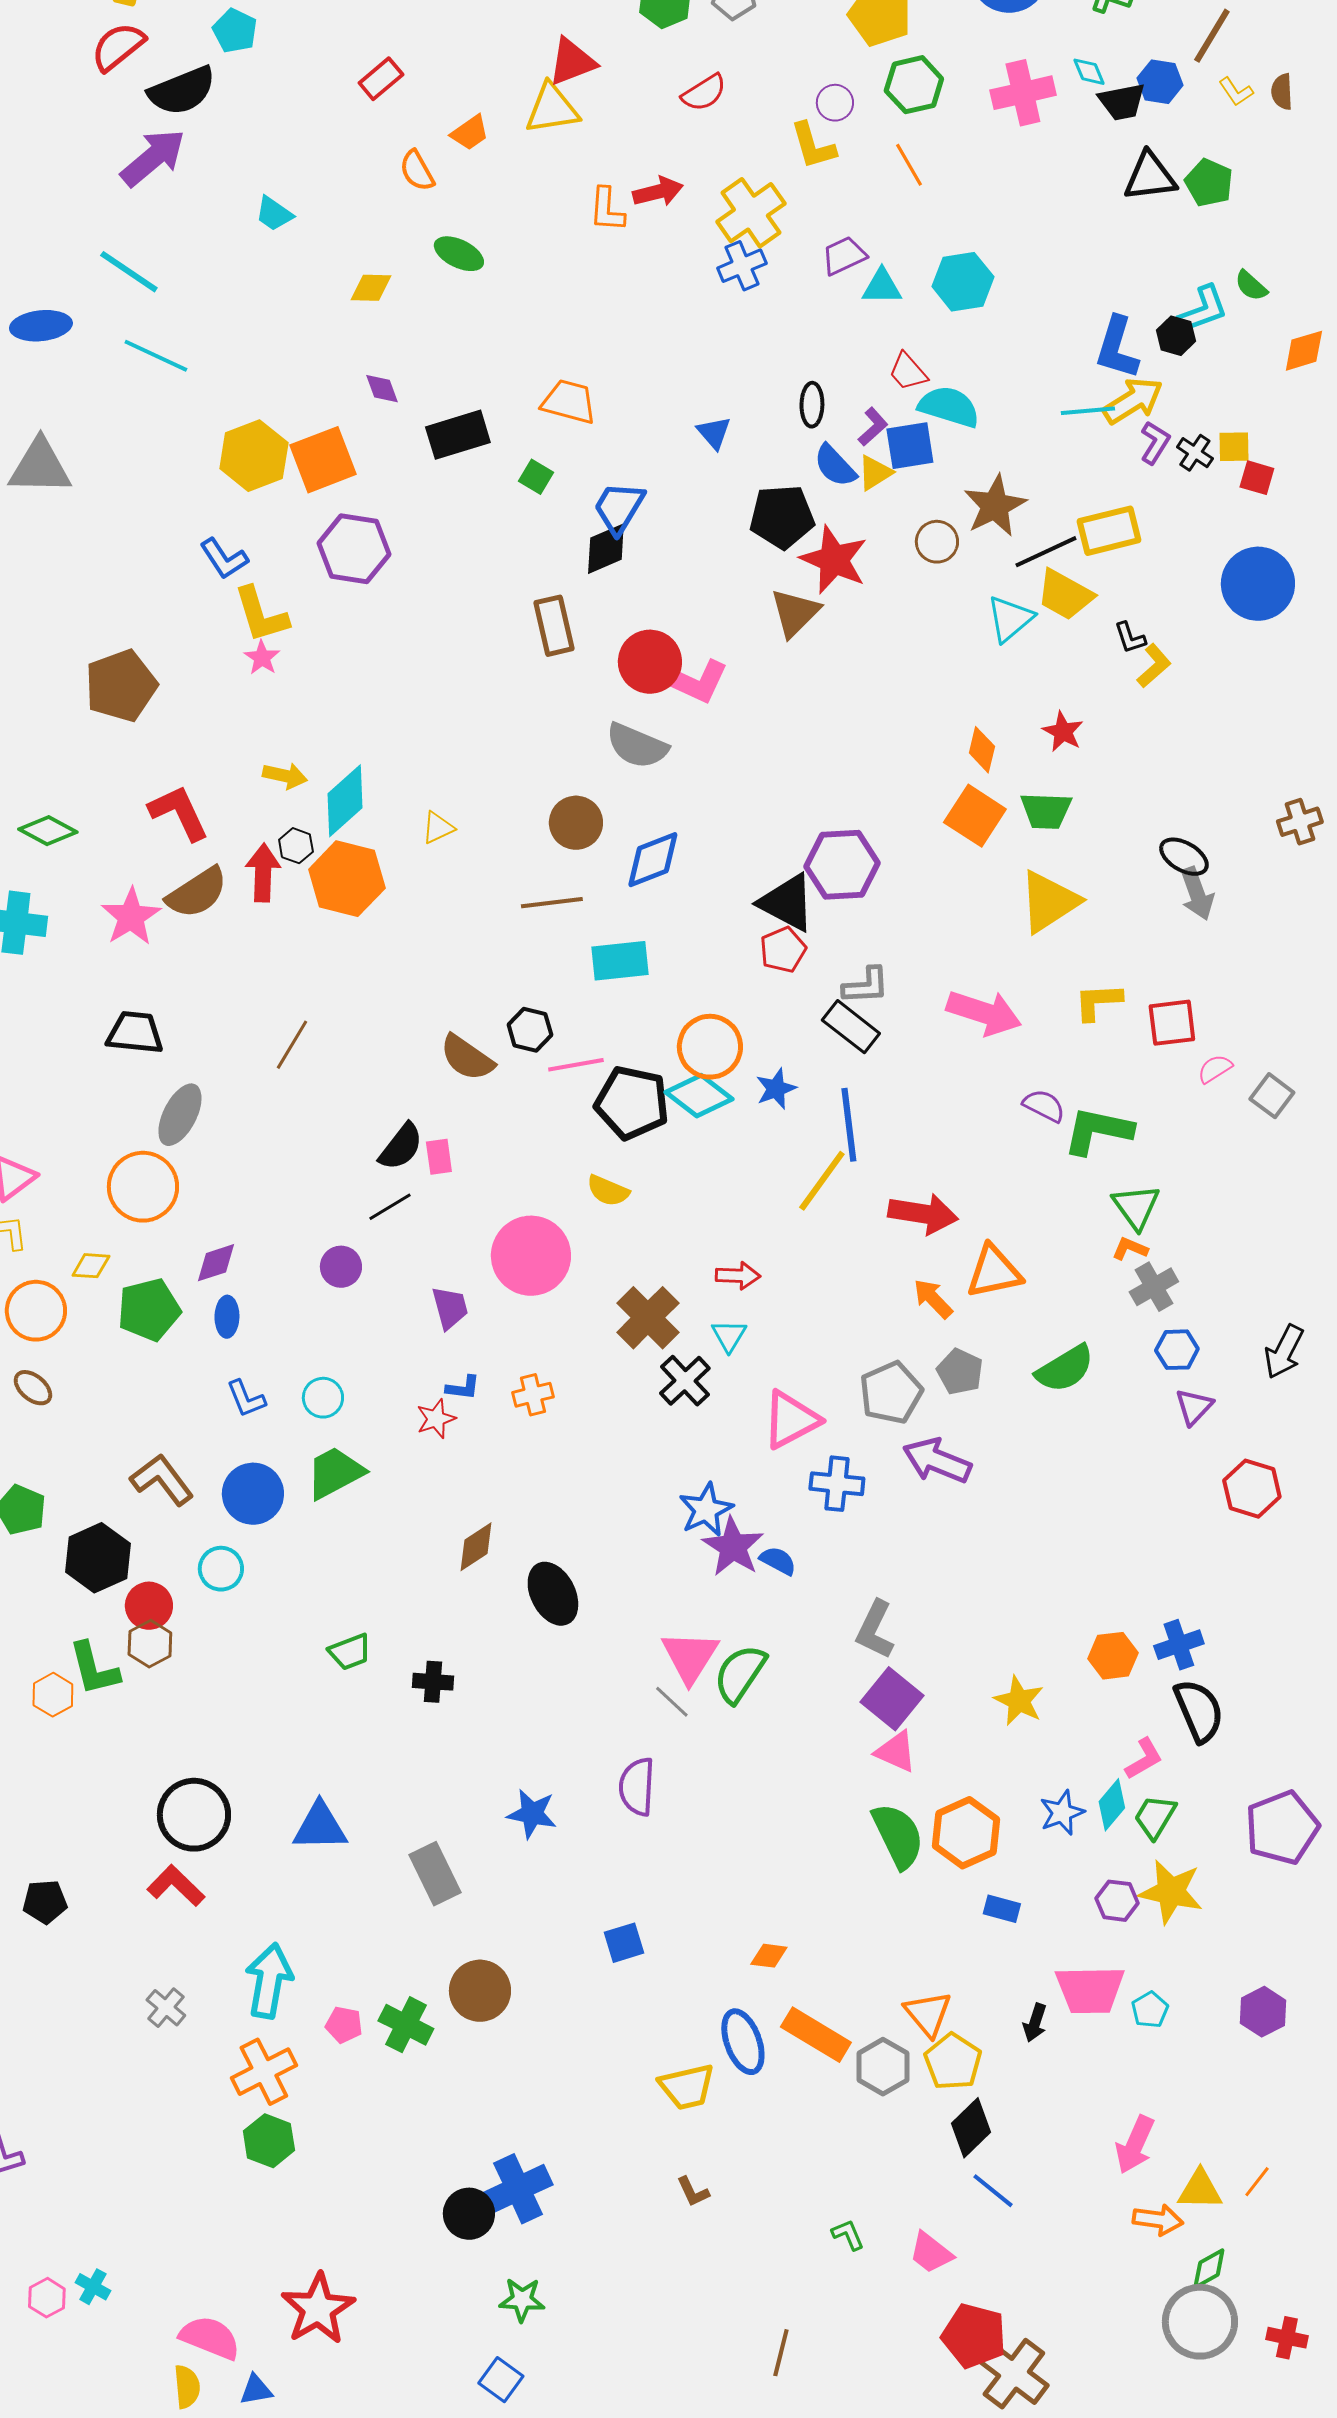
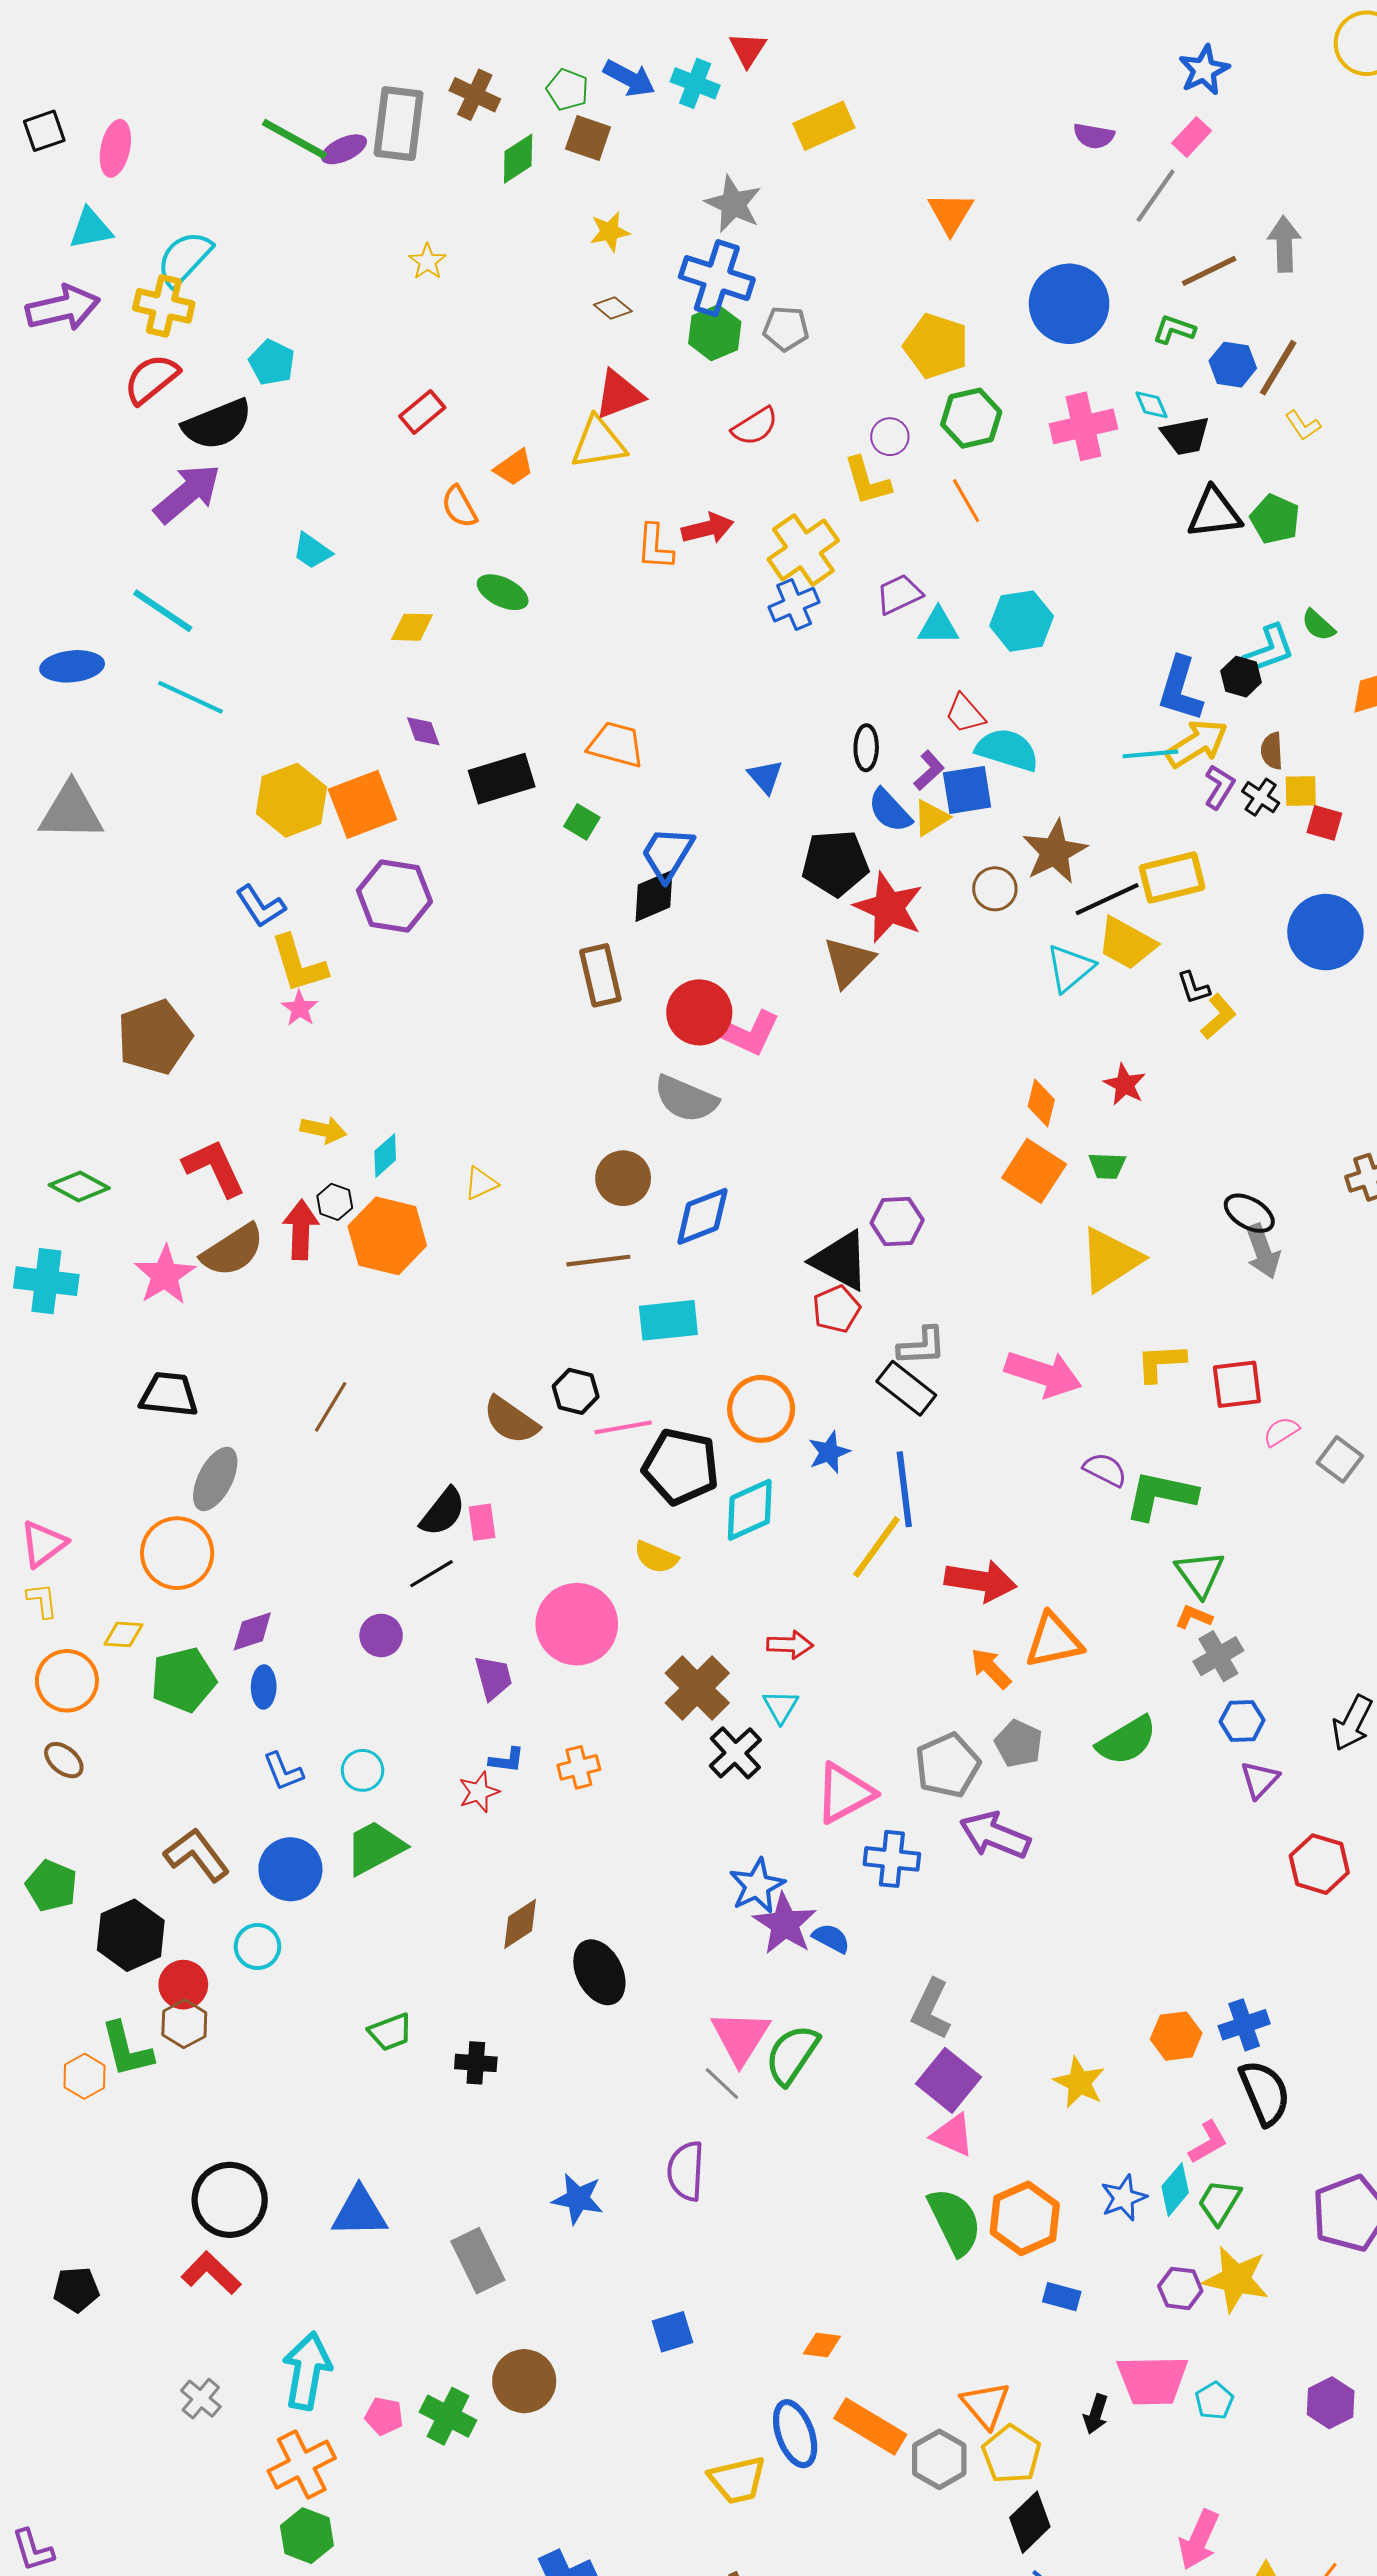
blue hexagon: (1160, 82) -> (1233, 365), moved
brown semicircle: (1282, 92) -> (1272, 751), moved
cyan diamond: (345, 801) -> (385, 1156), size x0.6
green trapezoid: (1046, 811) -> (1107, 1166), size x0.7
purple hexagon: (842, 865) -> (897, 1221), size x0.7
cyan diamond: (699, 1096) -> (750, 1510), moved, turned -62

